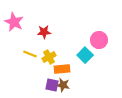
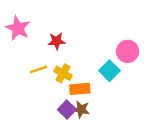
yellow line: (30, 54) -> (39, 69), turned -40
yellow cross: (49, 57) -> (63, 73), turned -32
purple square: (52, 85) -> (67, 109), turned 32

